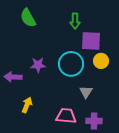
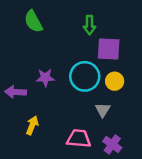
yellow circle: (101, 61) -> (115, 81), moved
purple cross: (94, 121) -> (112, 144), turned 35

